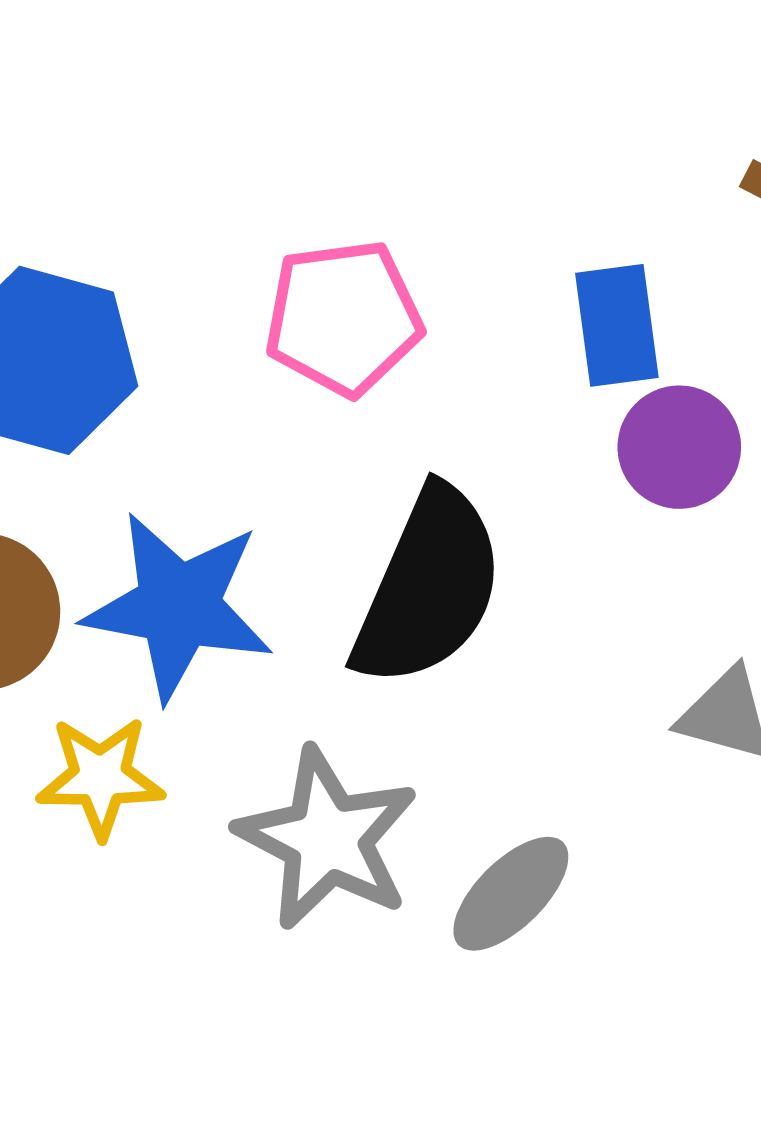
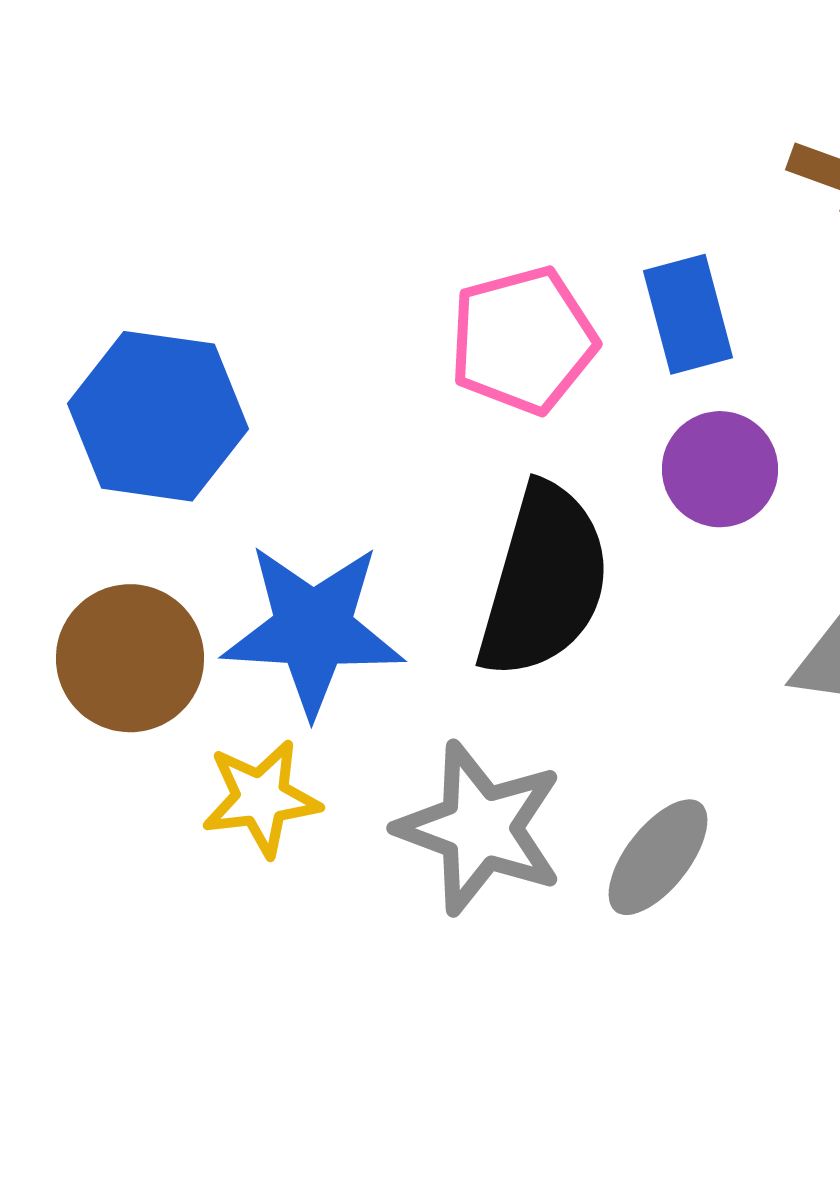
pink pentagon: (343, 318) -> (523, 340), moved
purple circle: (679, 447) -> (720, 469), moved

